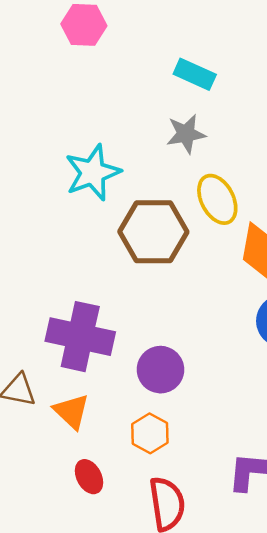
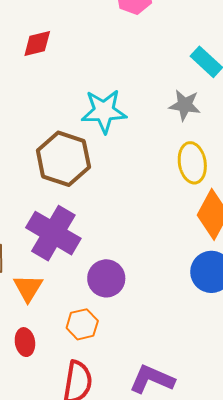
brown hexagon: (153, 232) -> (63, 159), moved

